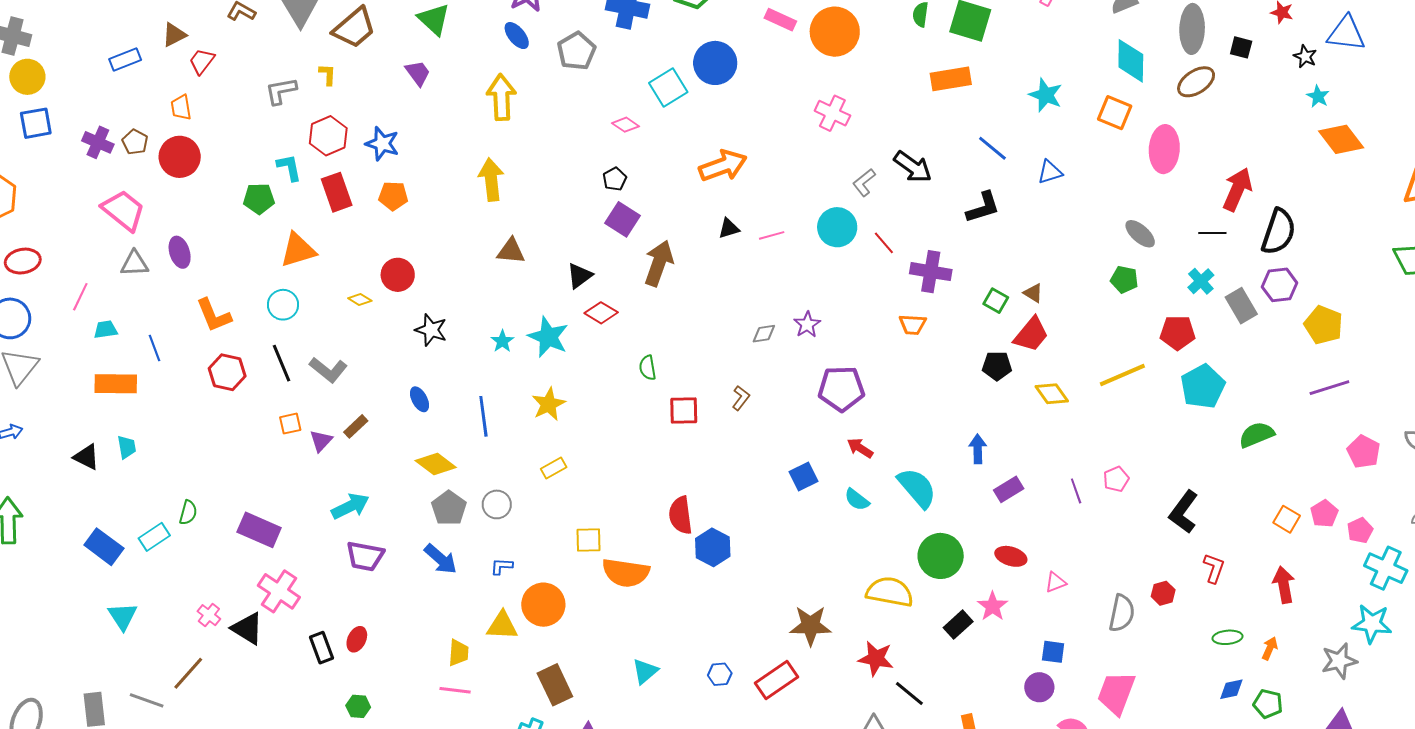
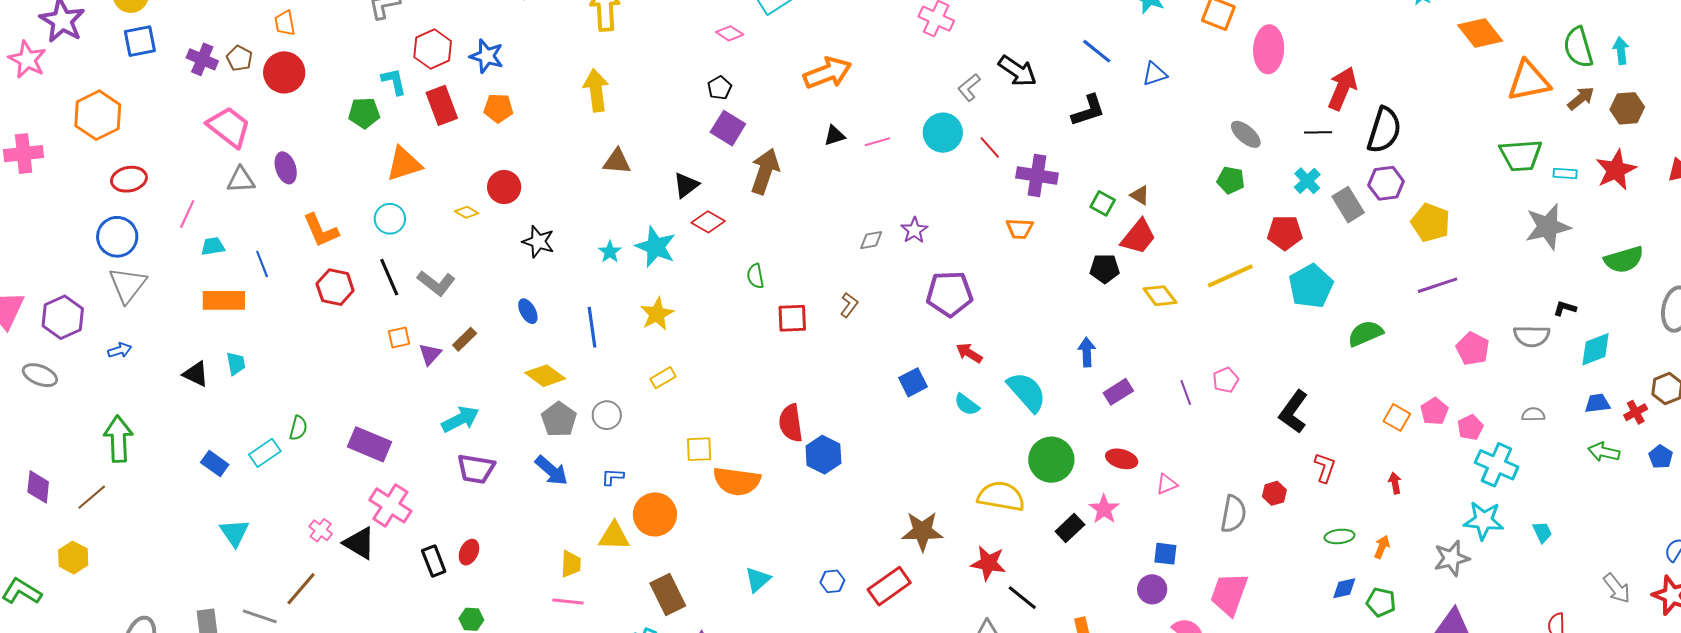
orange diamond: (1341, 139) -> (1480, 33), moved
blue rectangle: (104, 547) -> (215, 463), size x0.7
red arrow: (1284, 585) -> (1395, 483), size x0.6

